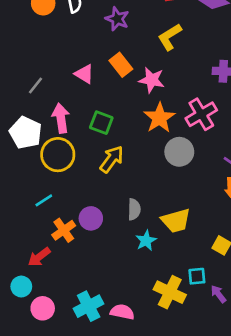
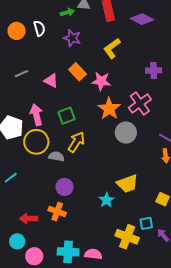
gray line: (36, 85) -> (21, 74), moved, turned 32
green square: (101, 123) -> (67, 116), turned -36
cyan line: (44, 200) -> (11, 178), moved
gray semicircle: (134, 209) -> (56, 156), moved, turned -77
orange cross: (64, 230) -> (57, 212), moved, turned -30
red arrow: (39, 257) -> (29, 219), turned 42
cyan cross: (89, 306) -> (68, 252), turned 35

